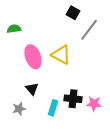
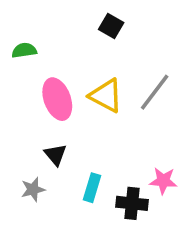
black square: (73, 13) -> (111, 26), moved
gray line: (89, 30) -> (155, 92), moved
black cross: (73, 99) -> (132, 203), moved

